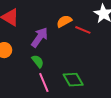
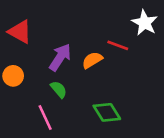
orange semicircle: (64, 21) -> (92, 60), moved
pink line: (44, 83) -> (45, 118), moved

